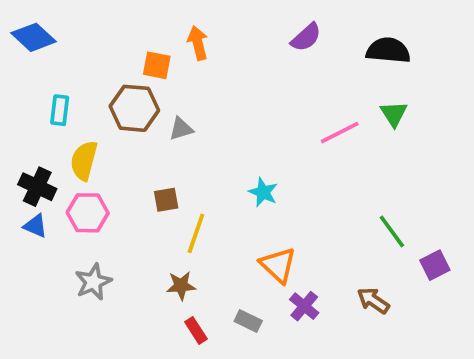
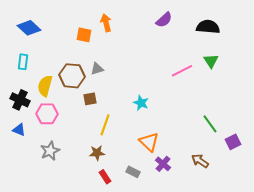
blue diamond: (34, 37) -> (29, 28), moved
brown hexagon: (134, 108) -> (72, 76), moved
cyan rectangle: (60, 110) -> (23, 62), moved
brown square: (166, 200) -> (90, 99), moved
blue triangle: (35, 226) -> (19, 130), moved

